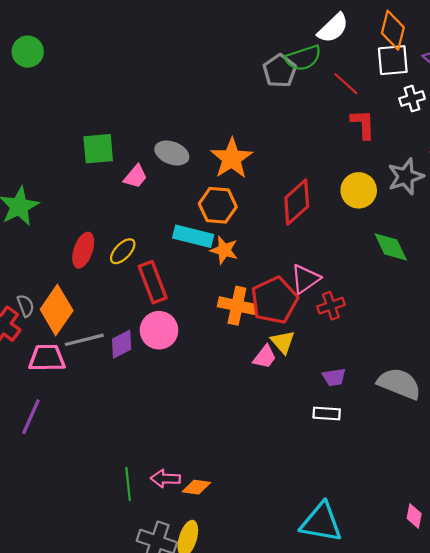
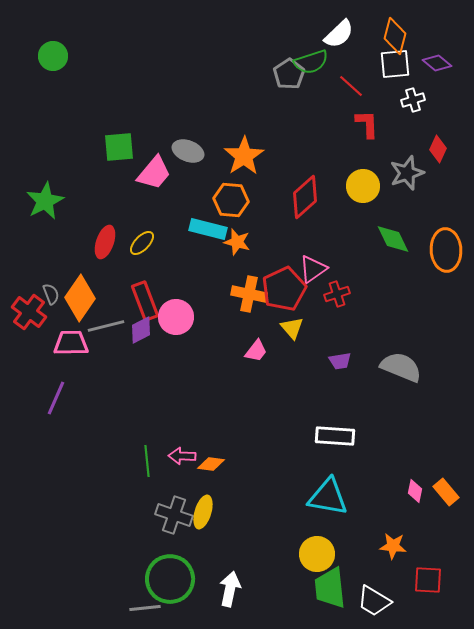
pink trapezoid: (136, 176) -> (154, 173), size x1.5
red rectangle: (153, 282) -> (145, 301), moved
pink trapezoid: (265, 357) -> (256, 351), moved
white rectangle: (327, 413) -> (335, 436), moved, size x1.5

